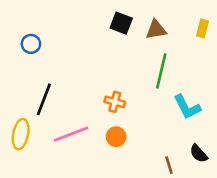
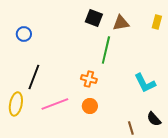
green line: (161, 71) -> (106, 50), moved

